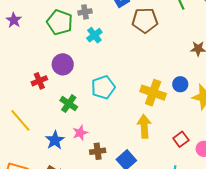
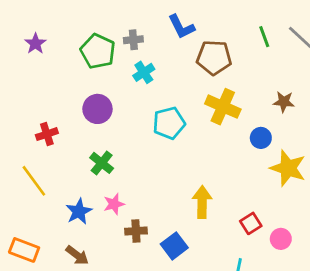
red cross: (39, 81) -> (47, 134), moved
blue circle: (180, 84) -> (261, 138), moved
cyan pentagon: (103, 87) -> (169, 123), moved
yellow cross: (153, 93) -> (223, 107), moved

